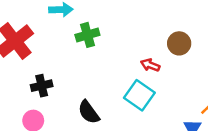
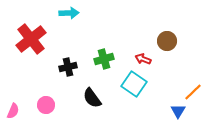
green cross: (87, 35) -> (104, 59), moved
black cross: (42, 86) -> (68, 67), moved

